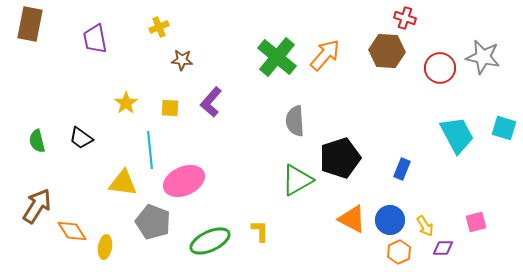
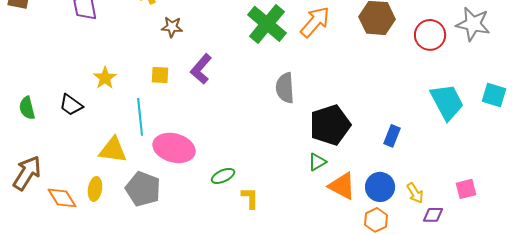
yellow star: (126, 103) -> (105, 78), moved
green triangle: (297, 180) -> (317, 162), moved, size x0.6
pink ellipse: (184, 181) -> (174, 148), turned 39
green ellipse: (210, 241) -> (223, 176), moved, size x0.6
yellow ellipse: (105, 247) -> (95, 189), moved
orange hexagon: (399, 252) -> (376, 220), moved

